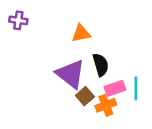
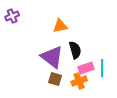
purple cross: (18, 20) -> (12, 16), turned -32
brown square: (85, 96) -> (55, 79), moved, turned -32

